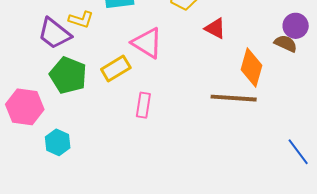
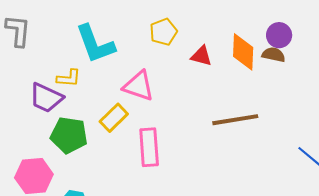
orange diamond: (252, 67) -> (243, 52), moved
pink rectangle: (143, 105) -> (149, 147), size x1.5

